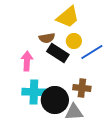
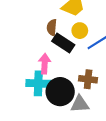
brown semicircle: (47, 38) -> (52, 27), turned 105
pink arrow: (27, 61) -> (45, 64), moved

